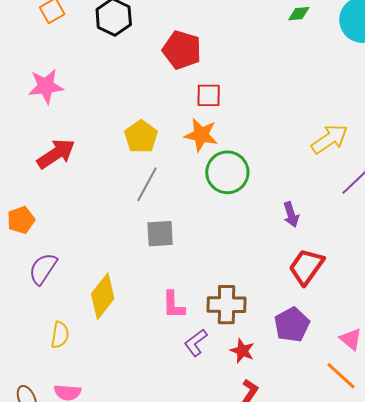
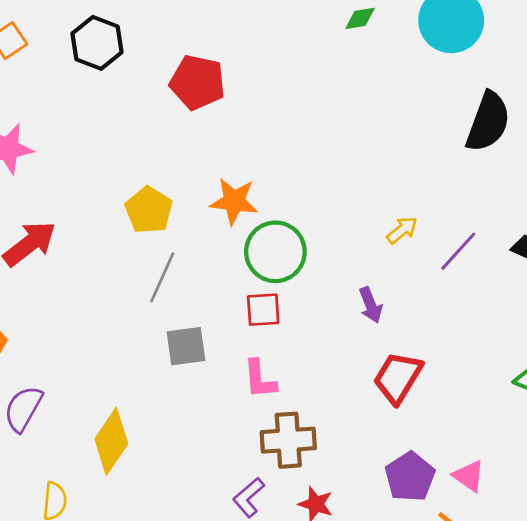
red square: (209, 95) -> (263, 310), moved
yellow arrow: (330, 139) -> (402, 230), moved, size x0.6
pink L-shape: (173, 305) -> (260, 379), moved
purple pentagon: (292, 325) -> (410, 477), moved

